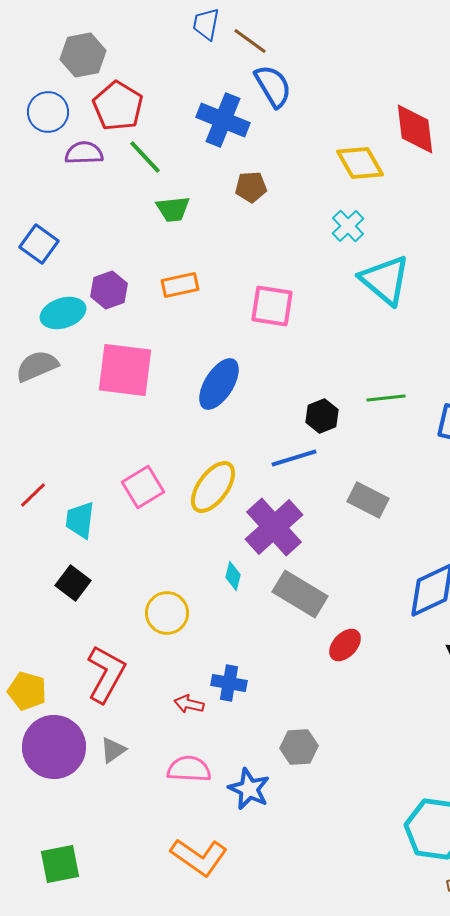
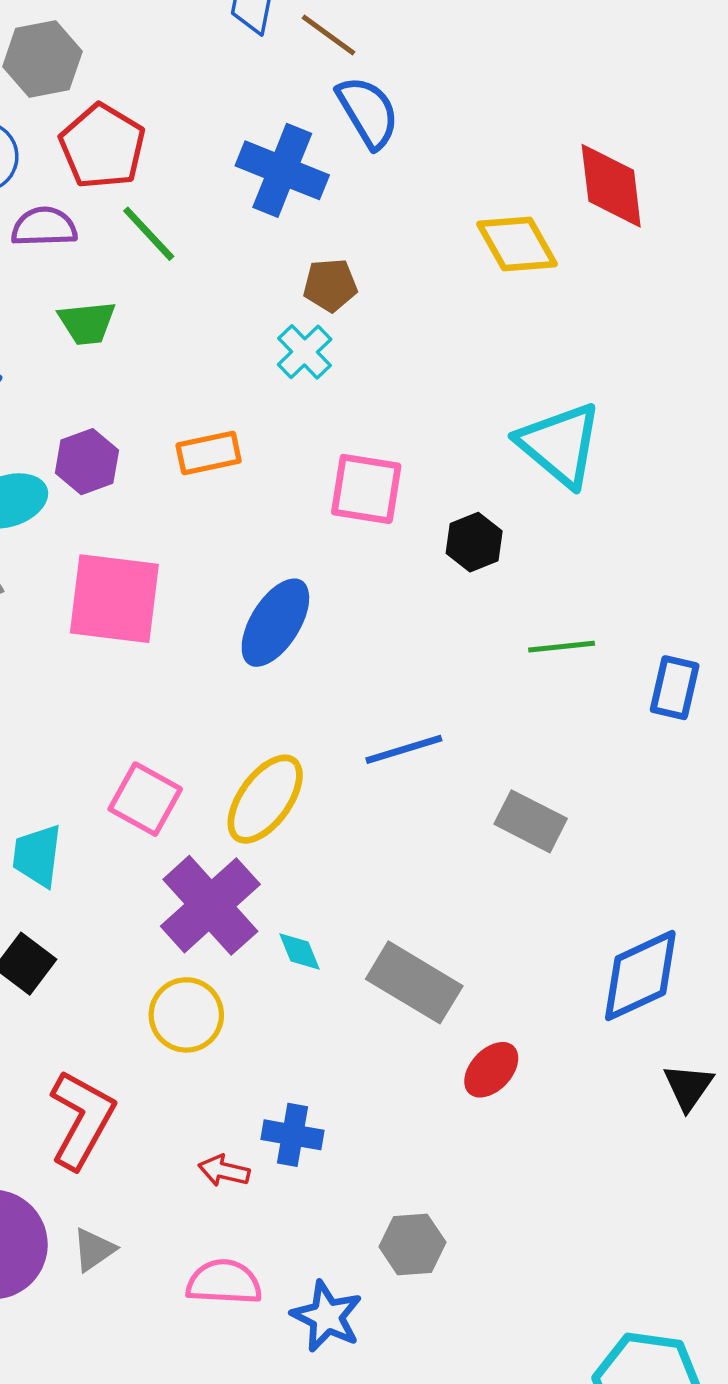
green trapezoid: (173, 209) -> (87, 323), moved
cyan cross: (348, 226) -> (305, 352), moved
black hexagon: (322, 416) -> (474, 542), moved
pink square: (143, 487) -> (145, 799), turned -30
purple cross: (274, 527) -> (210, 905), moved
cyan diamond: (233, 576) -> (299, 952), turned -36

